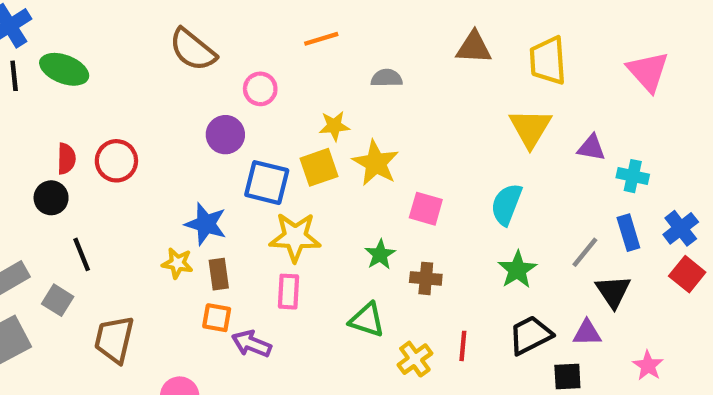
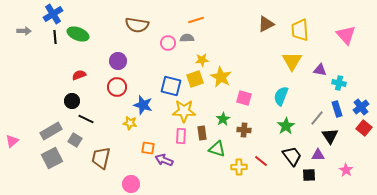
brown triangle: (474, 47) -> (266, 24), turned -30
brown semicircle: (193, 50) -> (137, 25), turned -30
gray semicircle: (387, 78) -> (187, 38), moved
purple circle: (225, 135) -> (118, 61), moved
red semicircle: (66, 159) -> (79, 75), turned -112
red circle: (116, 161) -> (117, 87), moved
black circle: (51, 198) -> (72, 101), moved
black line: (82, 254) -> (86, 119), turned -42
brown rectangle: (219, 274) -> (202, 133), moved
black trapezoid: (530, 335) -> (292, 156), turned 80
red line: (463, 346) -> (261, 161), turned -56
yellow cross: (415, 359) -> (239, 167), turned 35

